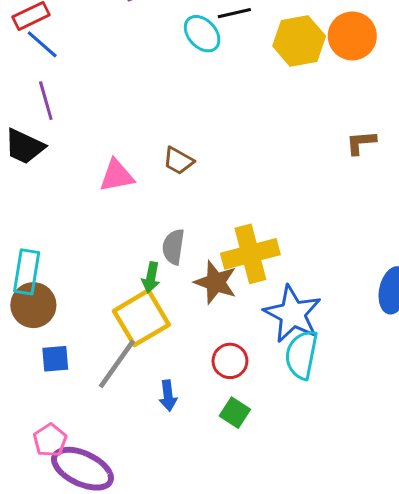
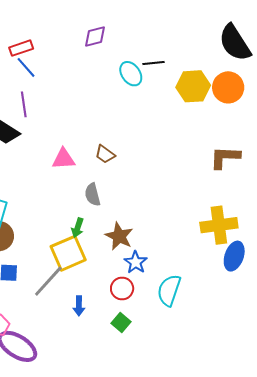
brown L-shape: (361, 143) -> (225, 157), size x1.5
gray semicircle: (173, 247) -> (93, 195), moved, turned -30
yellow cross: (250, 254) -> (219, 225), moved
blue star: (293, 314) -> (136, 262), moved, size x0.6

